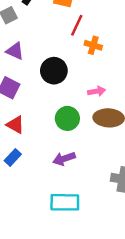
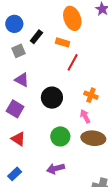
orange cross: (93, 45) -> (91, 95), moved
pink arrow: (97, 91) -> (85, 116), turned -112
blue rectangle: (13, 157) -> (15, 174), moved

